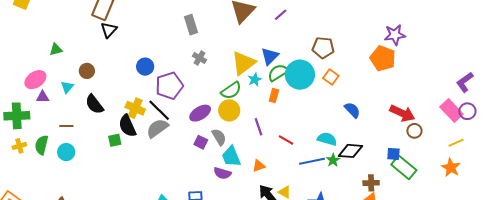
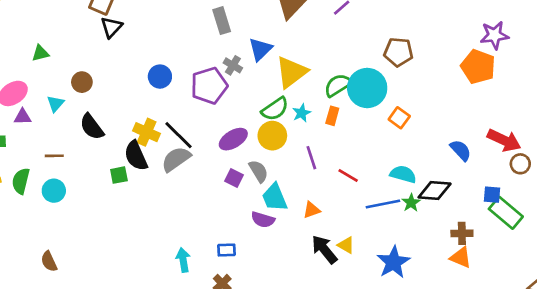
blue triangle: (270, 56) -> (260, 49), moved
orange square: (331, 77) -> (399, 118), moved
cyan star: (255, 80) -> (302, 113), moved
purple pentagon: (169, 86) -> (209, 86), moved
blue semicircle: (352, 110) -> (461, 150), moved

